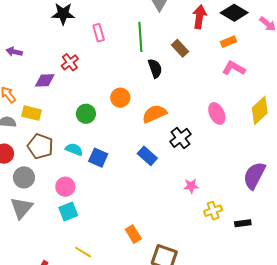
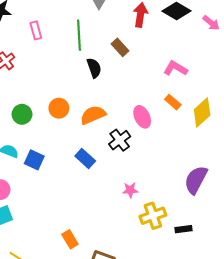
orange rectangle: (229, 42) -> (173, 102), moved, turned 63
orange circle: (120, 98) -> (59, 108), moved
pink ellipse: (217, 113) -> (142, 117), moved
yellow cross: (213, 211) -> (153, 216), size x1.4

